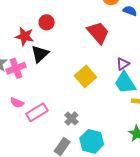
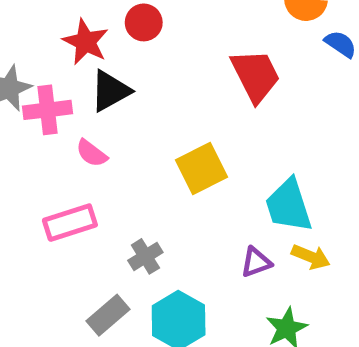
purple triangle: (123, 64) -> (256, 262), moved
pink semicircle: (17, 103) -> (92, 153), moved

